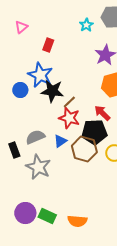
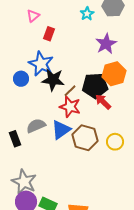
pink triangle: (21, 27) -> (33, 16), moved
black pentagon: (94, 132) -> (95, 86), moved
blue triangle: (60, 141) -> (61, 130), size x1.5
gray star: (38, 167) -> (24, 182), moved

